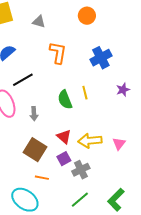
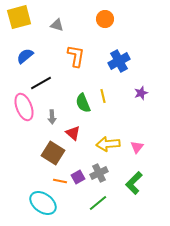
red triangle: (64, 137) -> (73, 133), moved
purple square: (64, 159) -> (78, 177), moved
green L-shape: (116, 200) -> (134, 183), moved

